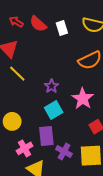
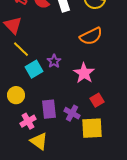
cyan square: (54, 110) -> (34, 69), moved
purple cross: (64, 152) -> (72, 113), moved

